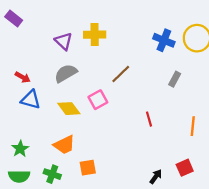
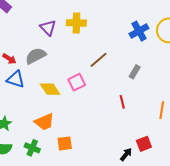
blue cross: (164, 40) -> (139, 31), turned 36
gray semicircle: (66, 73) -> (36, 56), moved
gray rectangle: (175, 79) -> (135, 72), moved
red square: (185, 168) -> (144, 144), moved

